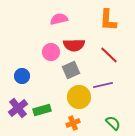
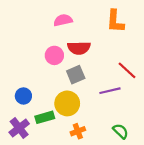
red line: (109, 55) -> (127, 70), moved
blue circle: (22, 76) -> (23, 96), moved
yellow circle: (79, 97) -> (67, 103), moved
purple cross: (18, 108) -> (19, 128), moved

